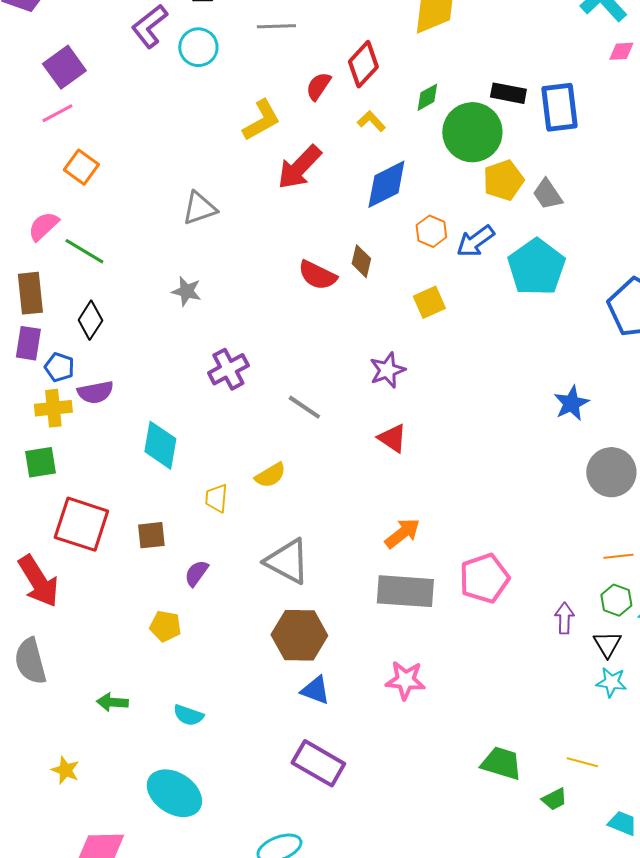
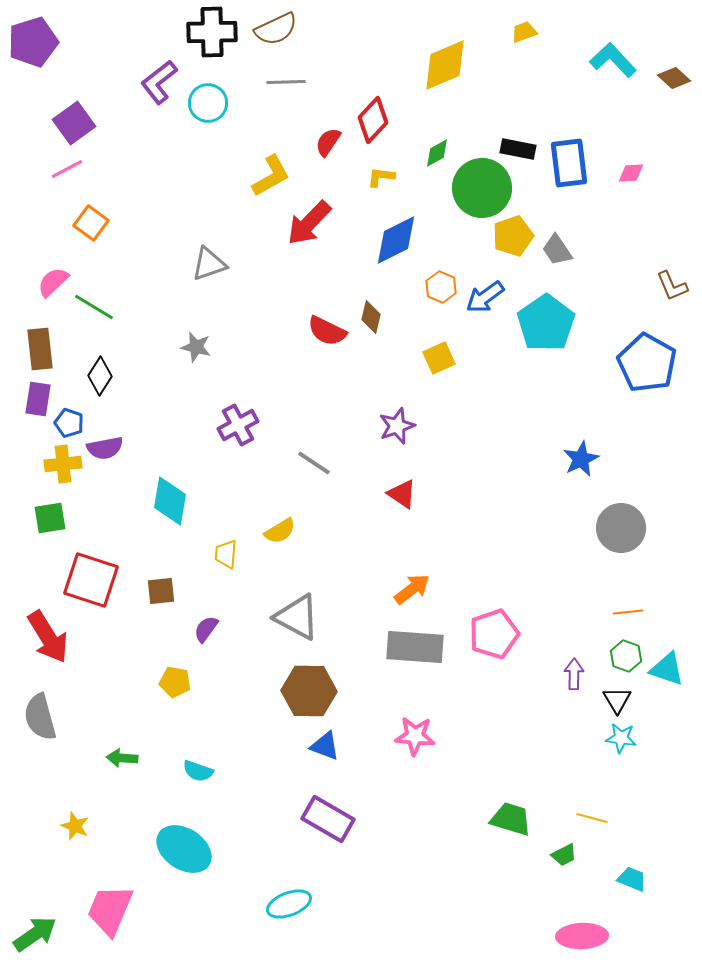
pink diamond: (621, 51) -> (631, 173), moved
yellow L-shape: (371, 121) -> (381, 177), turned -40

